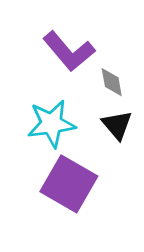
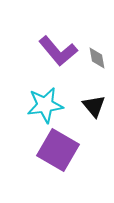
gray diamond: (112, 82) -> (97, 58), moved

